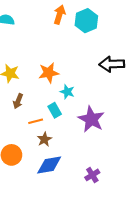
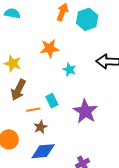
orange star: (49, 73) -> (50, 48), moved
cyan star: (67, 92) -> (69, 70), moved
brown arrow: (18, 101) -> (18, 90), size x1.5

